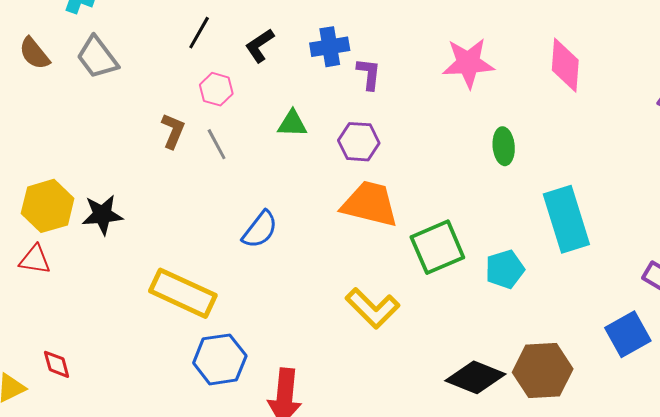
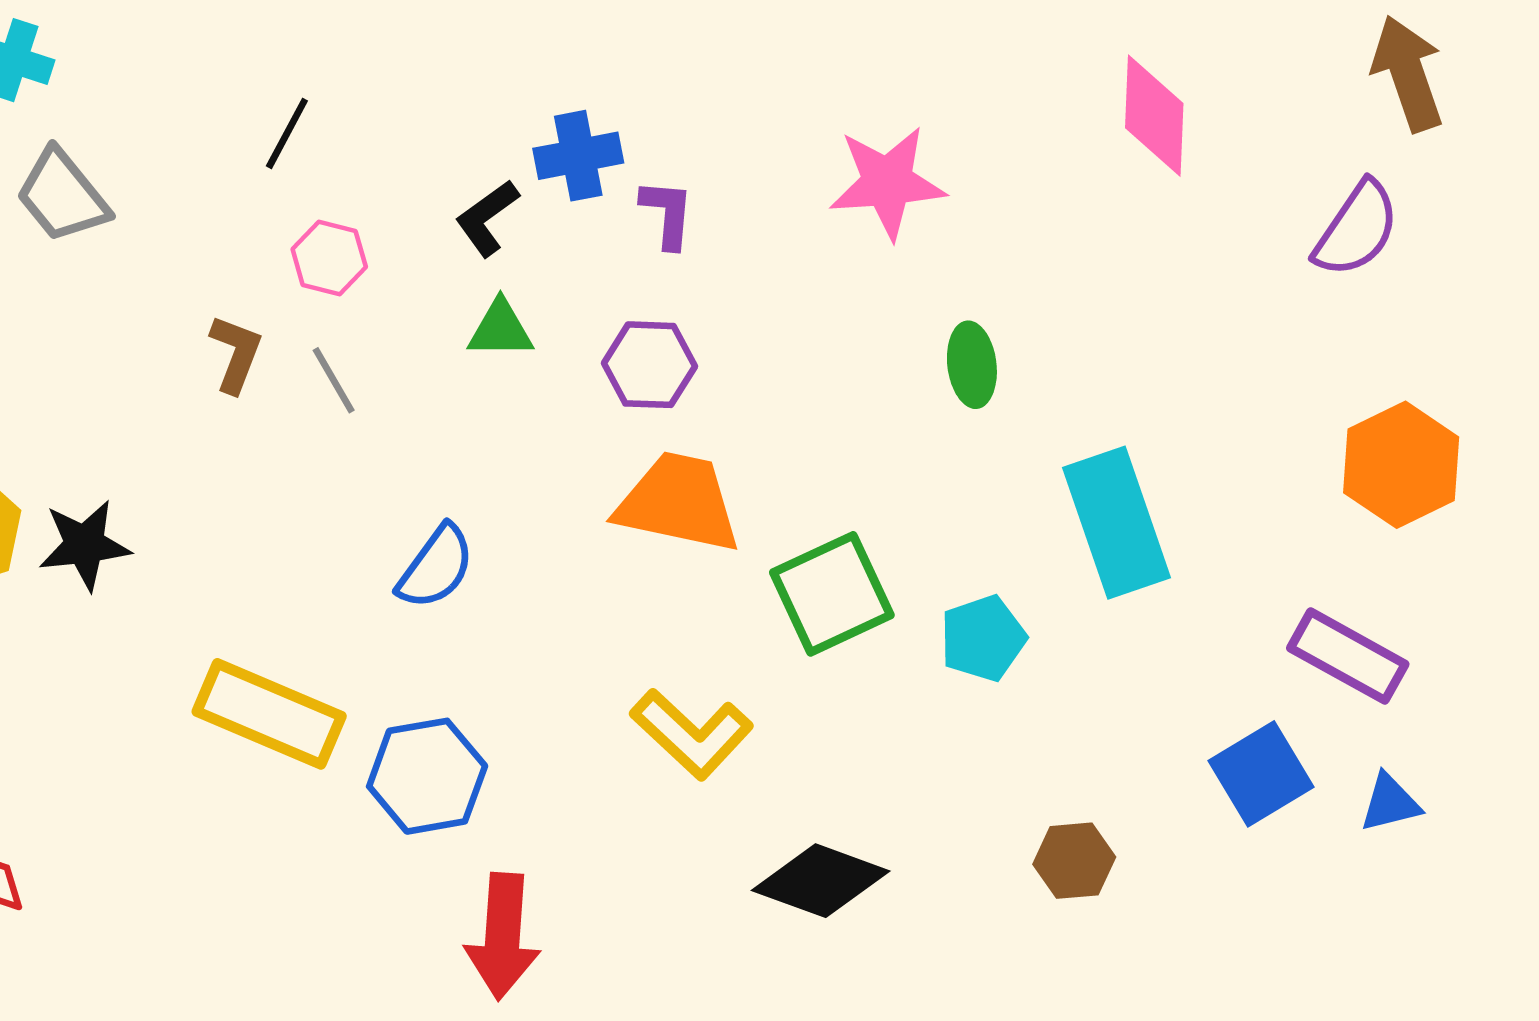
black L-shape: (260, 46) -> (487, 218), moved
pink diamond: (565, 65) -> (1154, 116), moved
blue hexagon: (220, 359) -> (427, 776), moved
brown hexagon: (543, 371) -> (1074, 861), size x0.6
black diamond: (475, 377) -> (821, 881), moved

